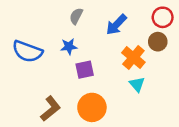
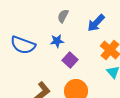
purple square: (85, 70) -> (70, 60), turned -35

